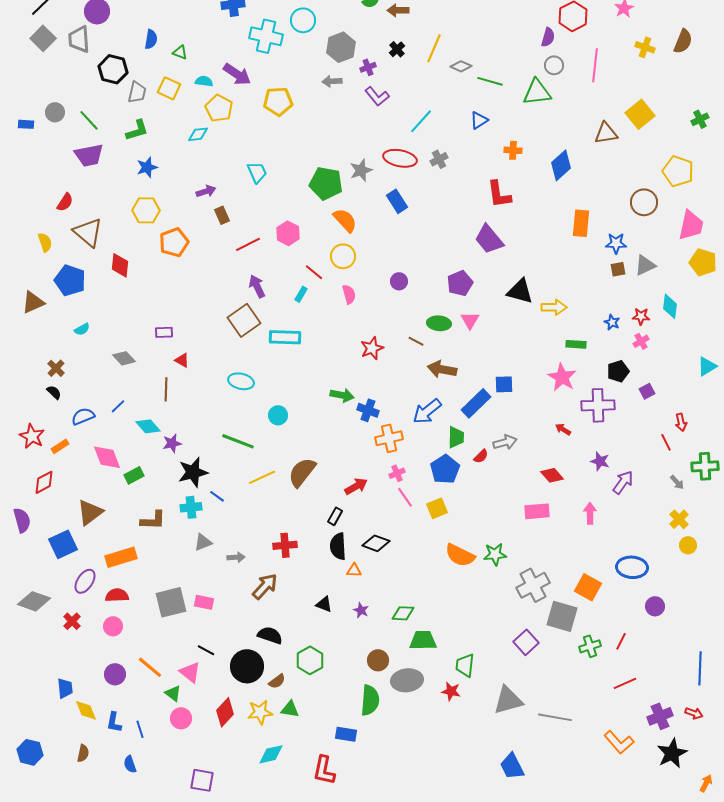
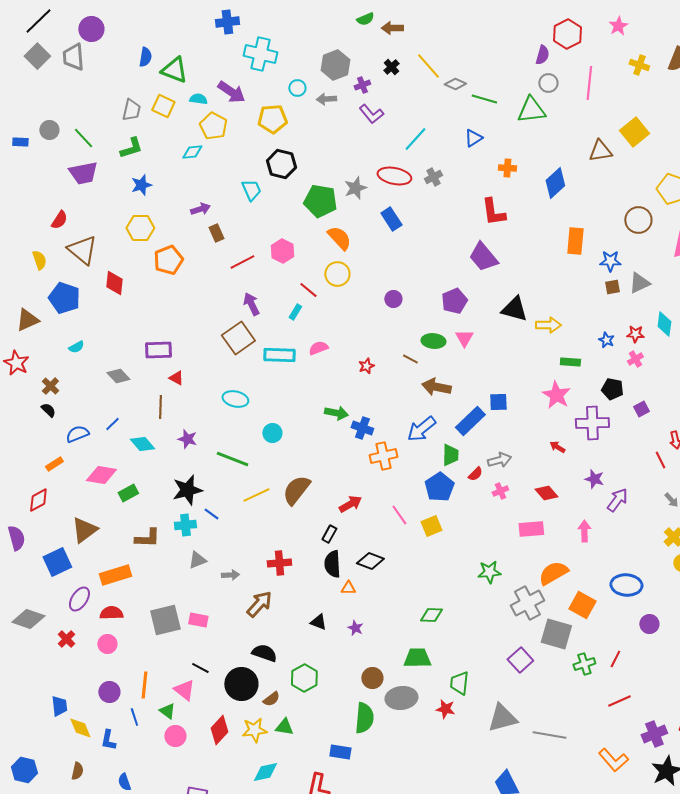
cyan circle: (303, 20) -> (297, 88), moved, size x0.7
yellow line: (434, 48) -> (428, 66), turned -64
green triangle: (180, 52) -> (174, 70), size x1.8
black hexagon: (113, 69) -> (281, 164), moved
pink semicircle: (349, 294) -> (318, 348), moved, turned -96
purple rectangle: (164, 332) -> (158, 350), size x1.5
red star: (372, 348) -> (366, 366), size x0.7
black pentagon: (618, 371) -> (612, 389), turned 30
red star: (32, 436) -> (16, 363), moved
purple star: (172, 443) -> (187, 439), moved, turned 30
pink diamond: (107, 457) -> (101, 475), turned -60
pink cross: (397, 473) -> (500, 491), moved
orange semicircle: (460, 555) -> (553, 573), moved, turned 124
green diamond: (403, 613) -> (431, 615), moved
orange line: (150, 667) -> (144, 685), turned 56
blue line: (140, 729) -> (134, 717), moved

